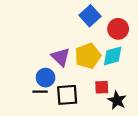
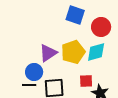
blue square: (90, 16) -> (75, 15), turned -30
purple triangle: (61, 57) -> (48, 53), turned 42

